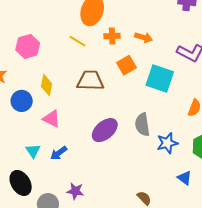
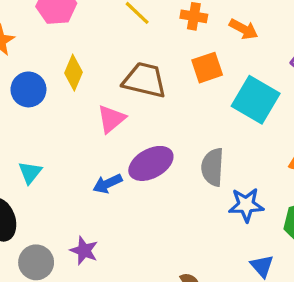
pink triangle: (52, 119) -> (111, 119), moved, turned 42
blue arrow: (59, 153) -> (107, 184), moved

